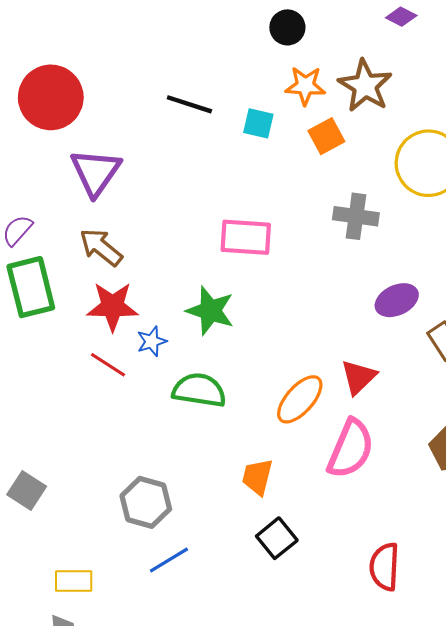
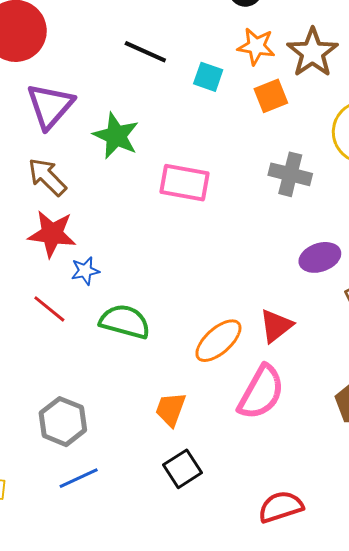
green star: (210, 311) -> (116, 136), moved
red line: (108, 365) -> (49, 309), moved
red semicircle: (384, 567) -> (281, 507), turned 63

